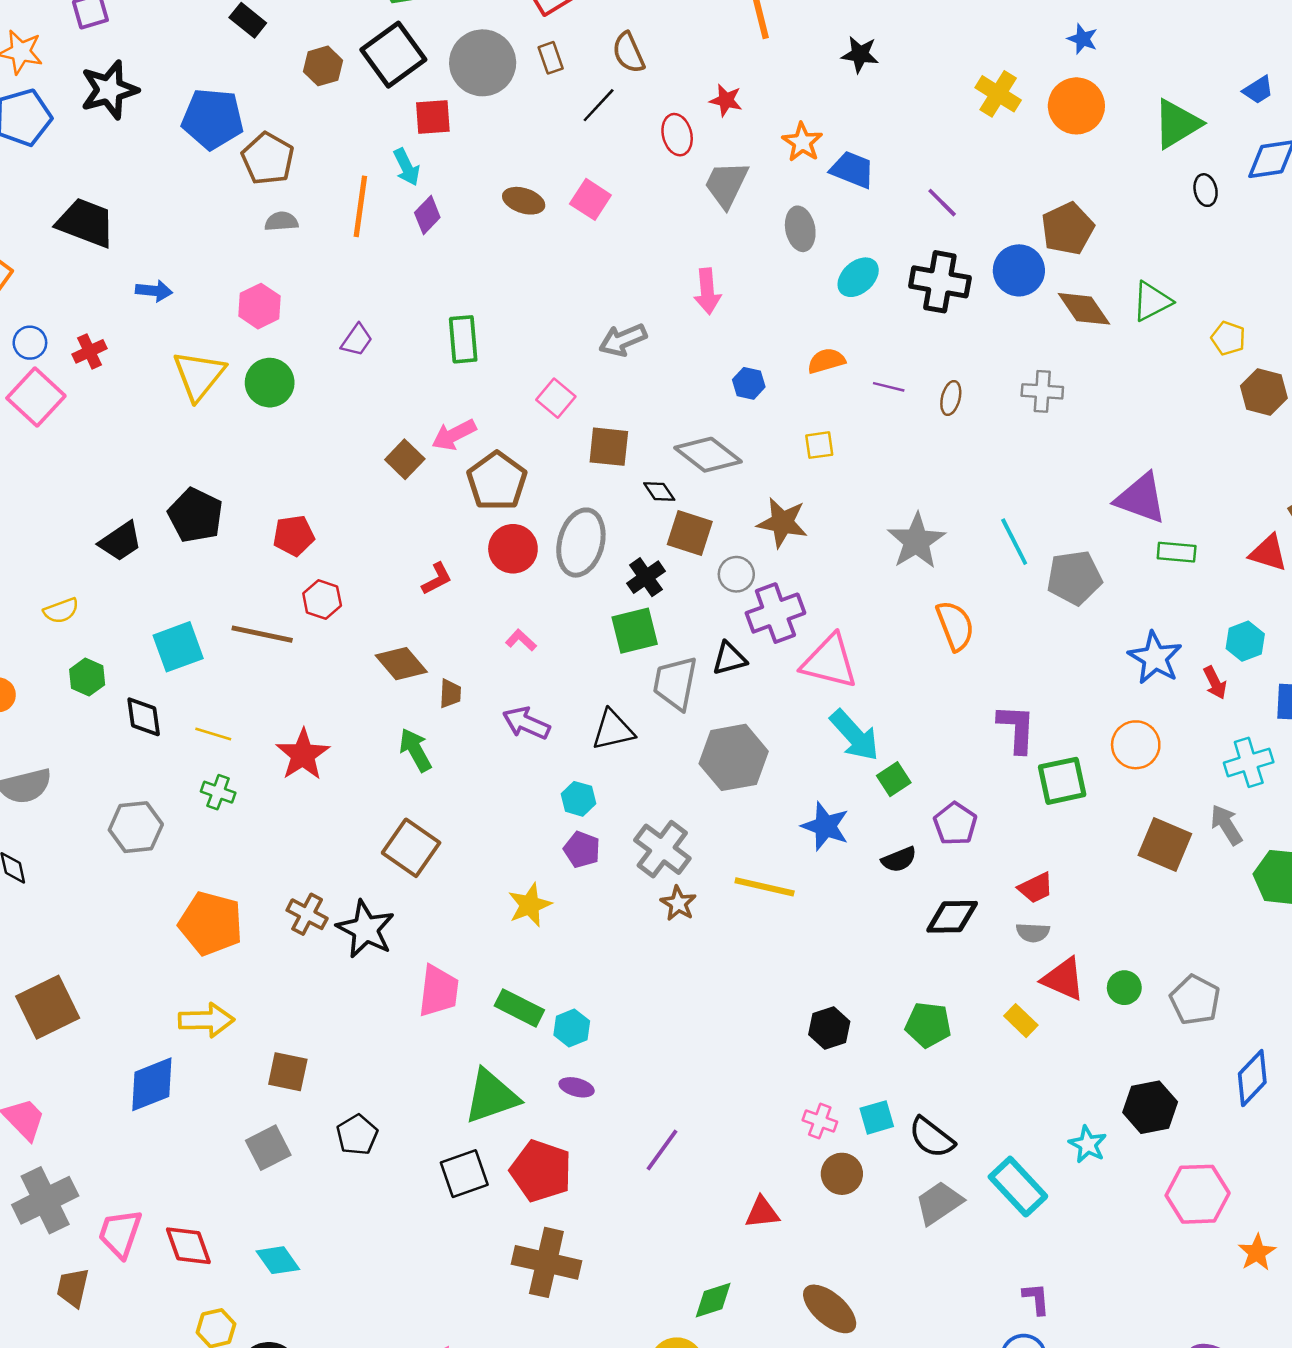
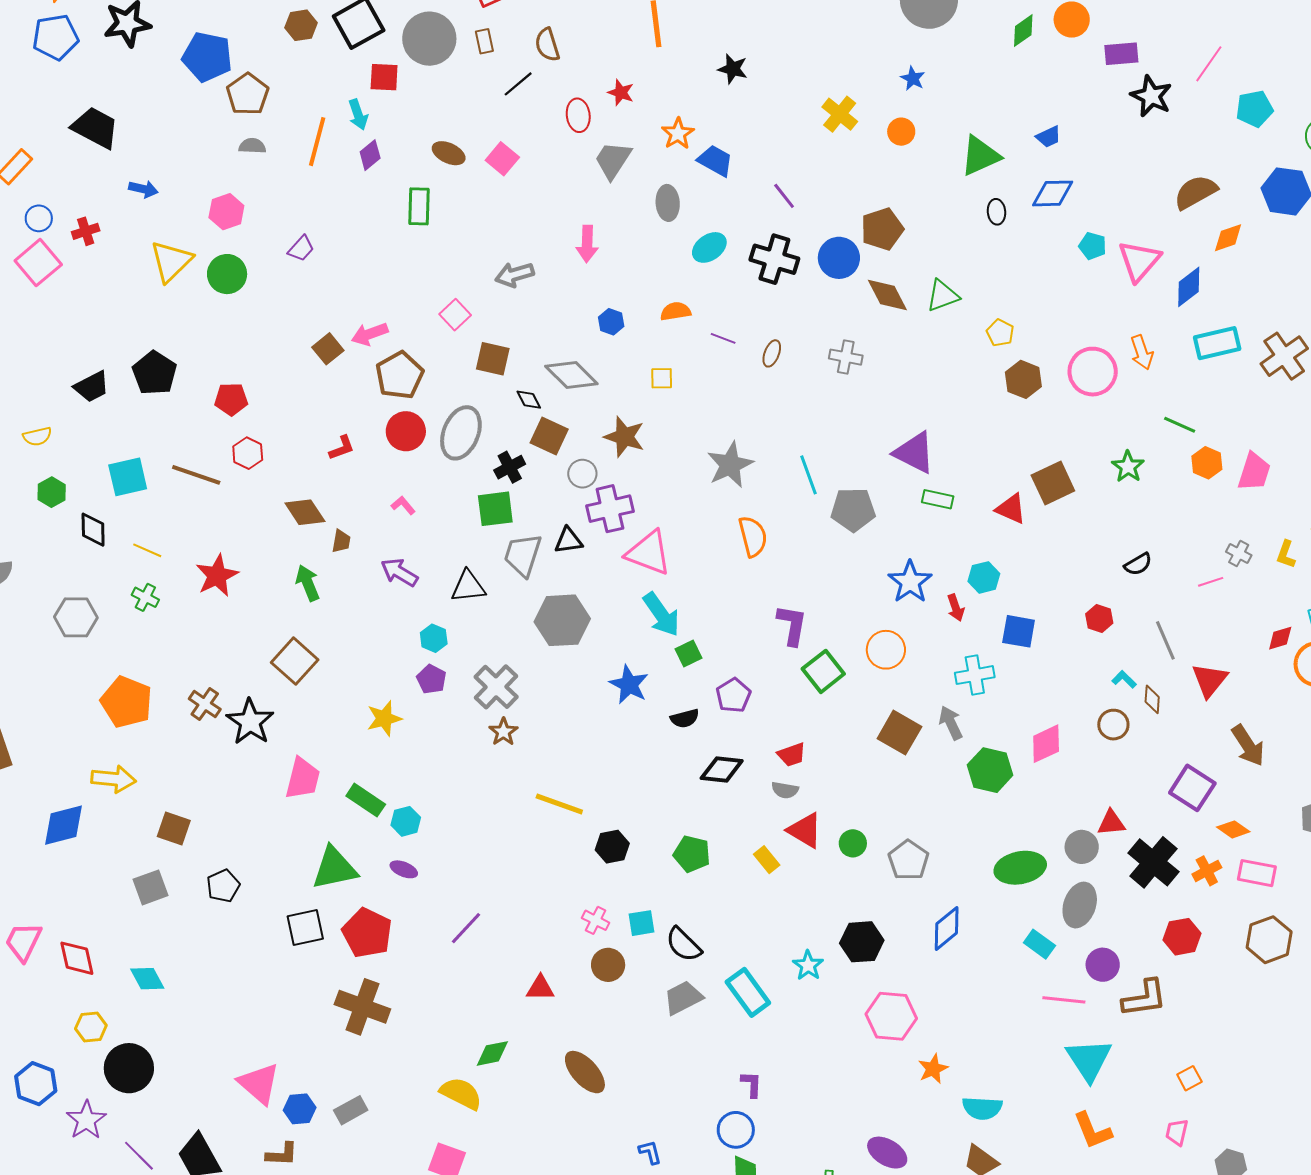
orange circle: (1076, 106) -> (901, 132), size x0.6
green rectangle: (463, 339) -> (419, 206), moved
green square: (1062, 781) -> (823, 671), turned -33
yellow line: (765, 887) -> (559, 804), moved

